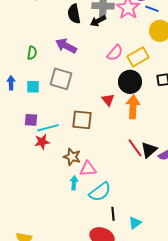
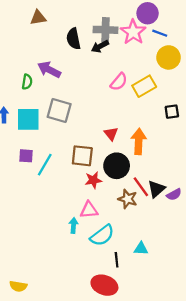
purple arrow: (66, 46) -> (49, 70), moved
black circle: (130, 82) -> (117, 166), moved
cyan square: (33, 87) -> (28, 119), size x1.6
cyan line: (48, 128) -> (45, 165), turned -45
red star: (42, 142) -> (93, 180), moved
brown star: (72, 157) -> (128, 199), moved
cyan triangle: (135, 223) -> (141, 249), moved, turned 40

